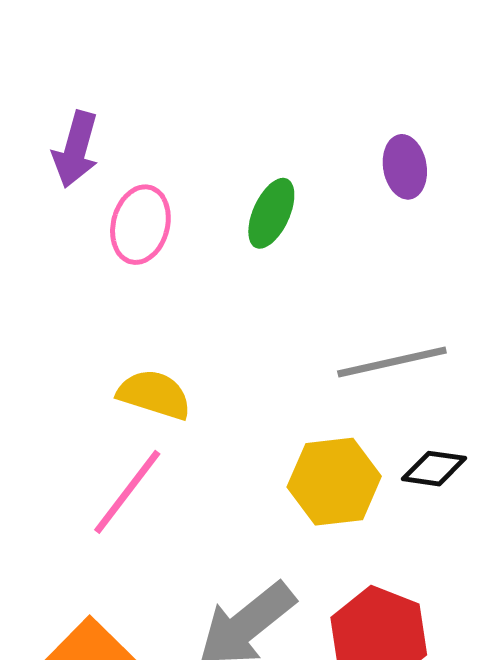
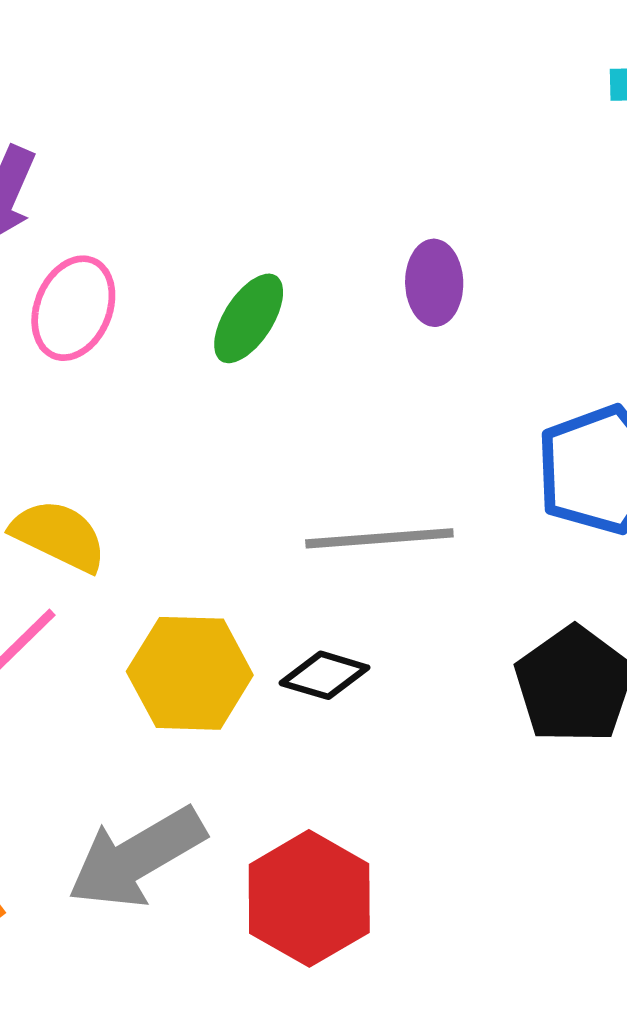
black diamond: (434, 469) -> (324, 675), moved
yellow hexagon: (334, 482) -> (190, 673), moved

